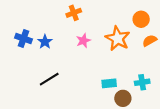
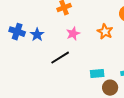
orange star: (118, 38) -> (105, 32), size x0.7
black line: (49, 79) -> (60, 58), moved

